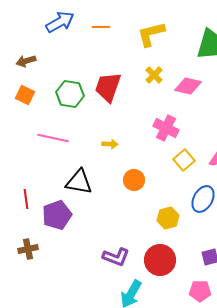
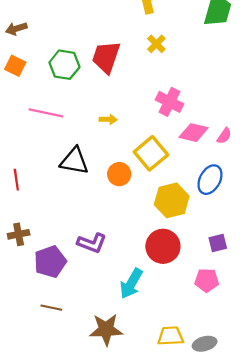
pink diamond: (188, 86) -> (194, 133), moved
yellow square: (184, 160) -> (151, 153), moved, size x1.4
orange circle: (134, 180) -> (119, 174), moved
purple pentagon: (57, 215) -> (50, 262), moved
yellow hexagon: (168, 218) -> (172, 200), size x1.4
purple L-shape: (116, 257) -> (92, 243), moved

